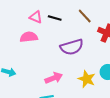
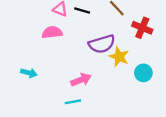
yellow star: (87, 79) -> (119, 57), moved

